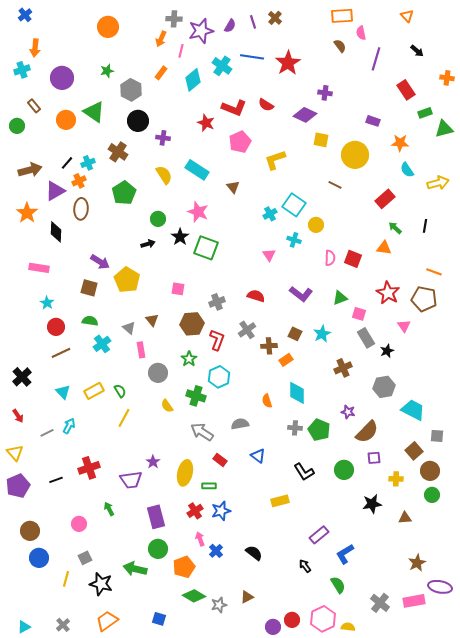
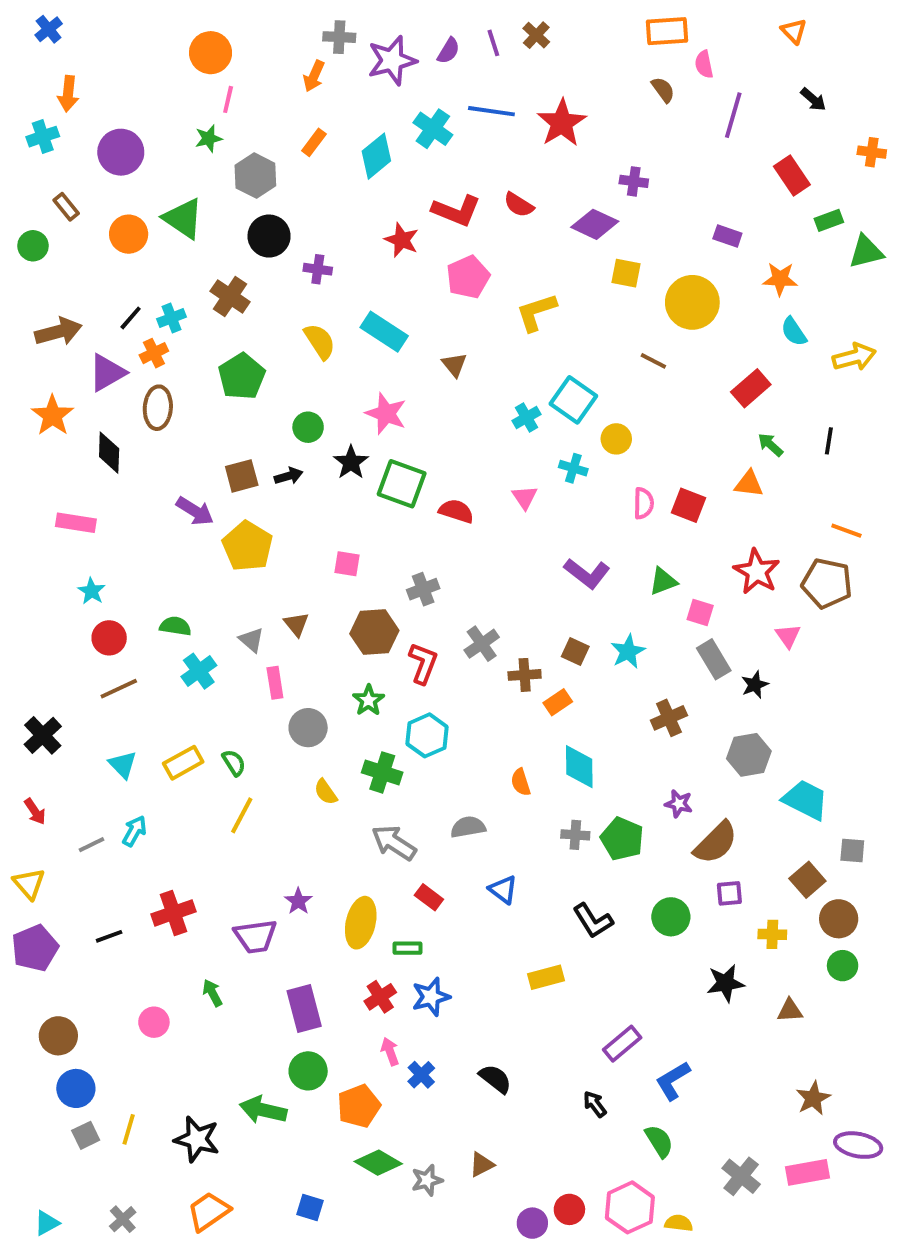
pink line: (181, 51) -> (228, 99), moved
brown square: (89, 288) -> (242, 476), moved, turned -30
red semicircle: (256, 296) -> (456, 511), moved
gray square: (85, 558) -> (86, 1135), moved

